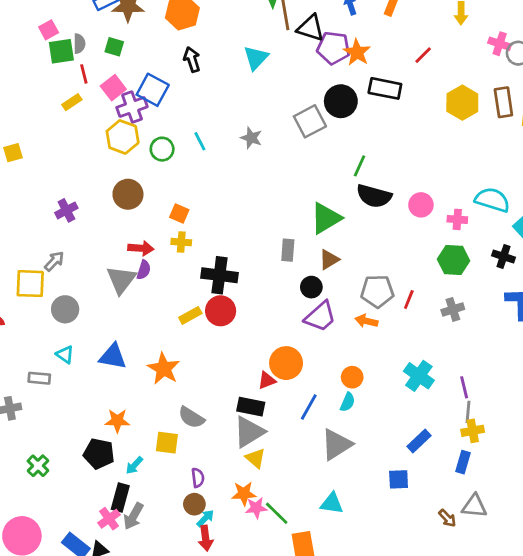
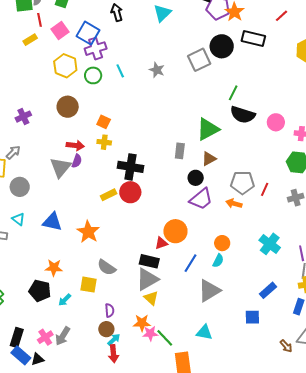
purple cross: (132, 107) -> (96, 49), moved
black rectangle: (120, 497) -> (17, 337), moved

